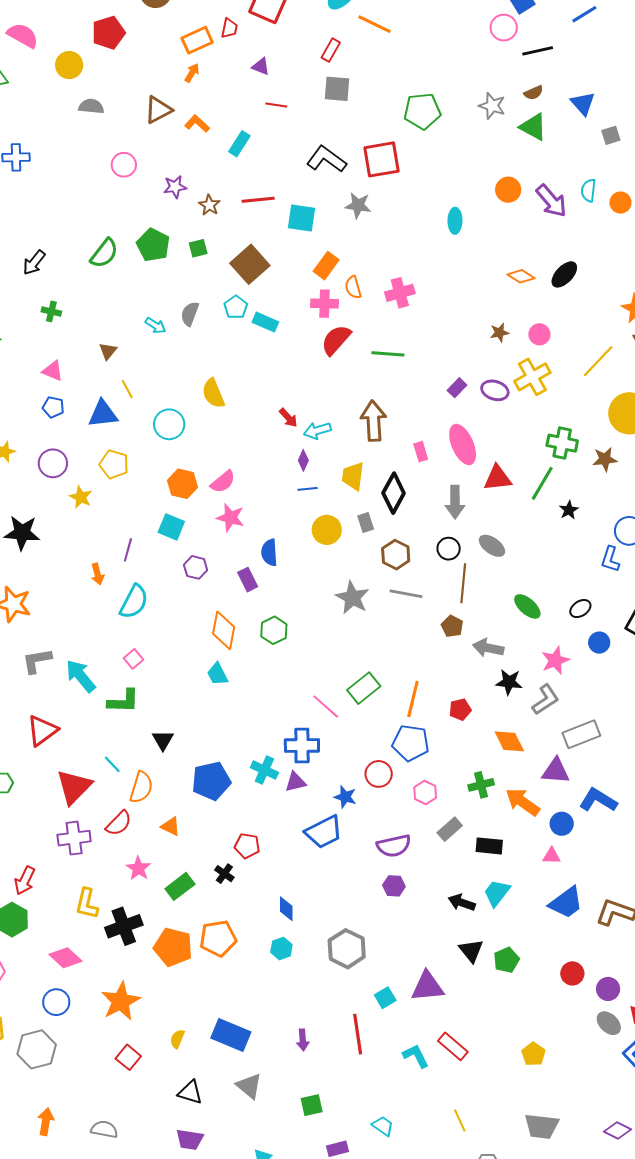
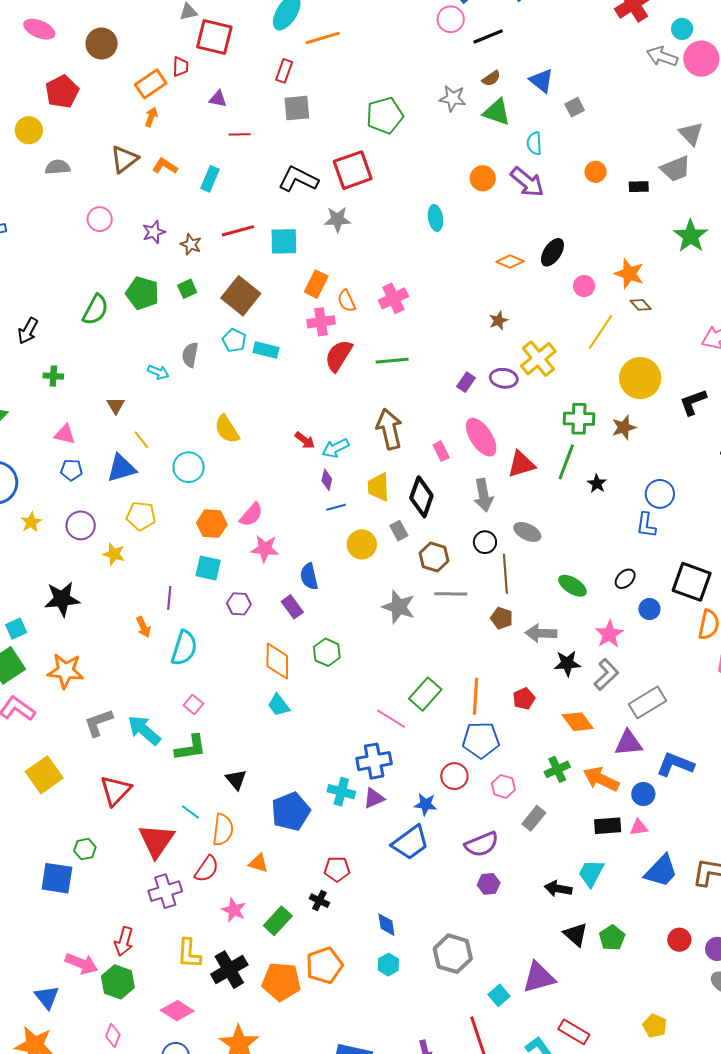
orange line: (374, 24) -> (323, 38), turned -32
cyan semicircle: (589, 190) -> (534, 143), moved
pink circle: (539, 334) -> (584, 286), moved
black rectangle: (489, 846) -> (608, 826), moved

